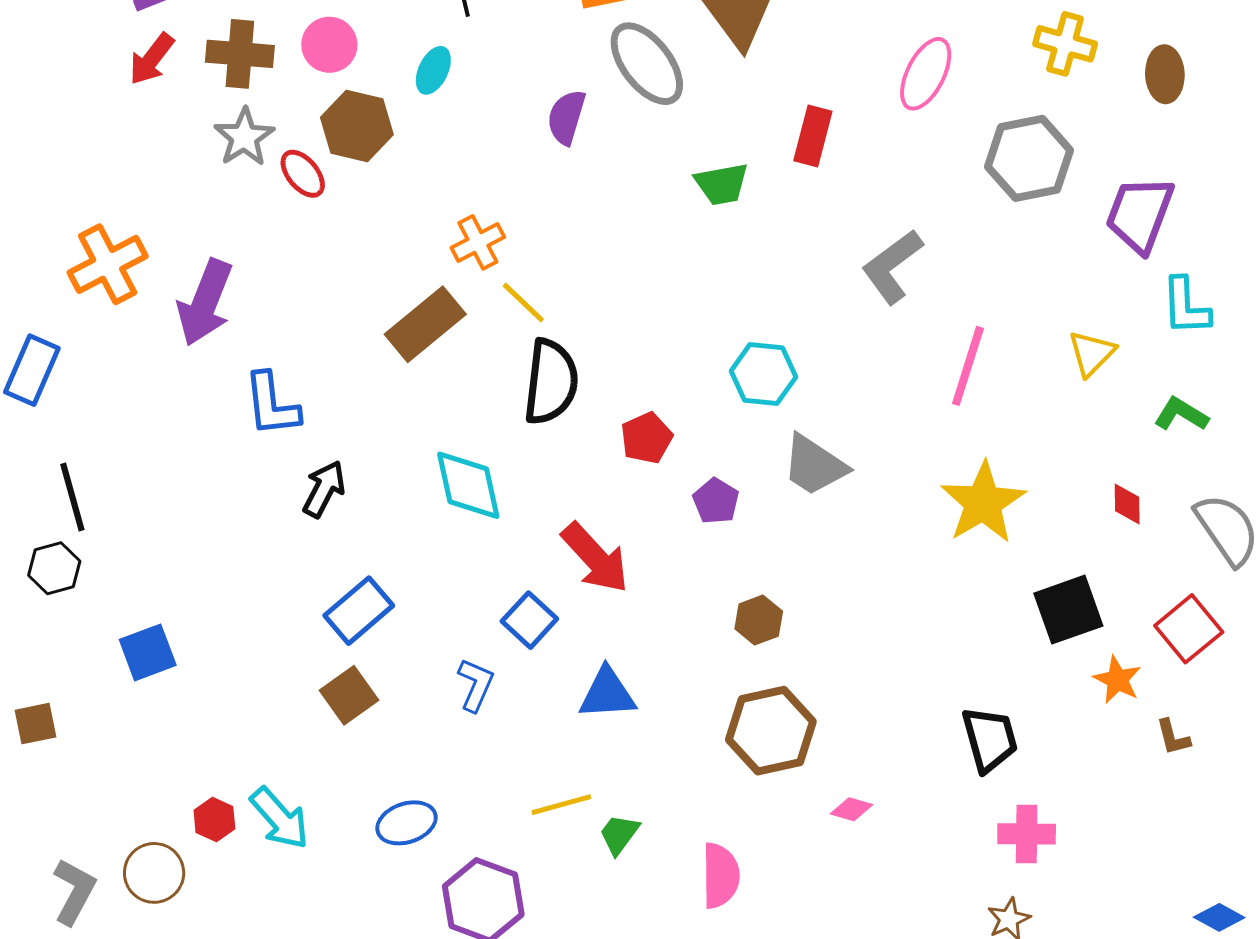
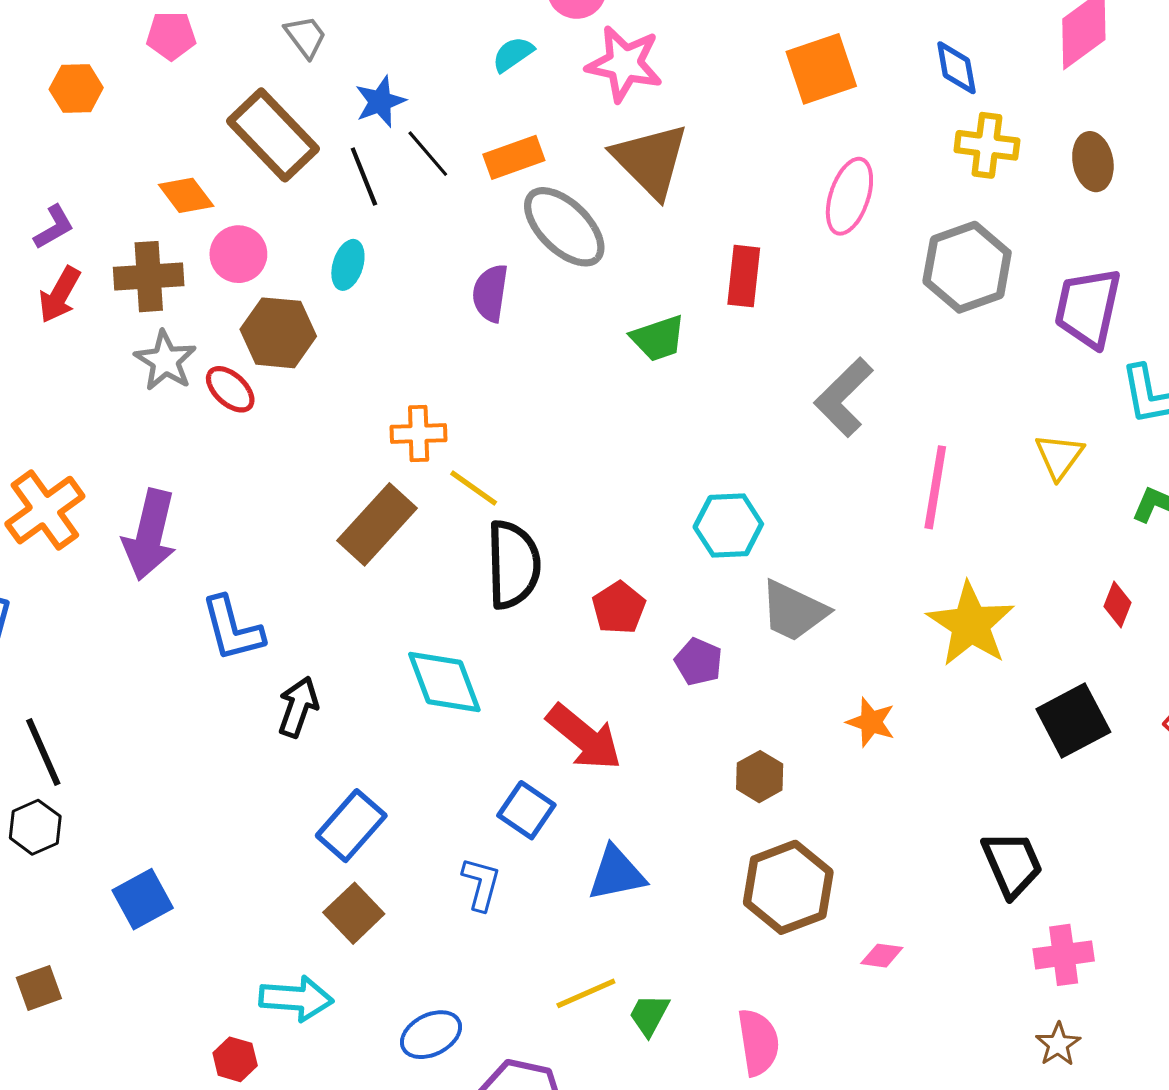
orange cross: (478, 242) -> (419, 434), turned 34
red diamond: (1127, 504) -> (1118, 604), turned 30
orange star: (1117, 680) -> (871, 722), moved
cyan arrow: (280, 818) -> (296, 998), moved, turned -36

